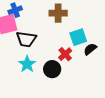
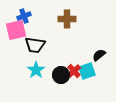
cyan square: (78, 37) -> (87, 71), moved
red cross: (65, 54) -> (74, 71), moved

